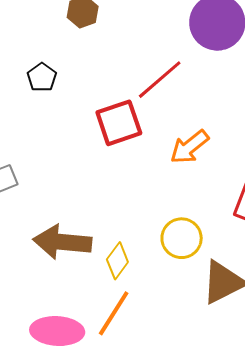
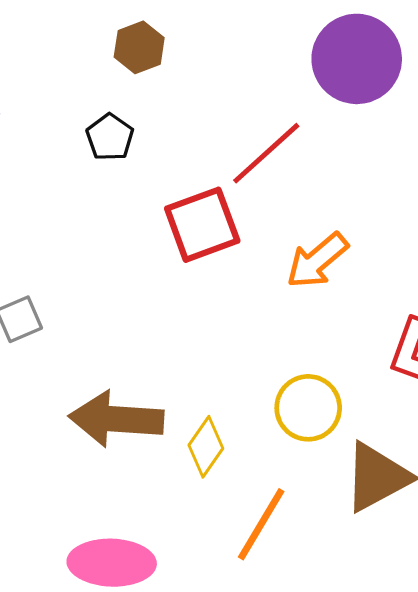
black pentagon: (42, 77) -> (110, 137), moved
orange line: (114, 313) -> (261, 524), moved

